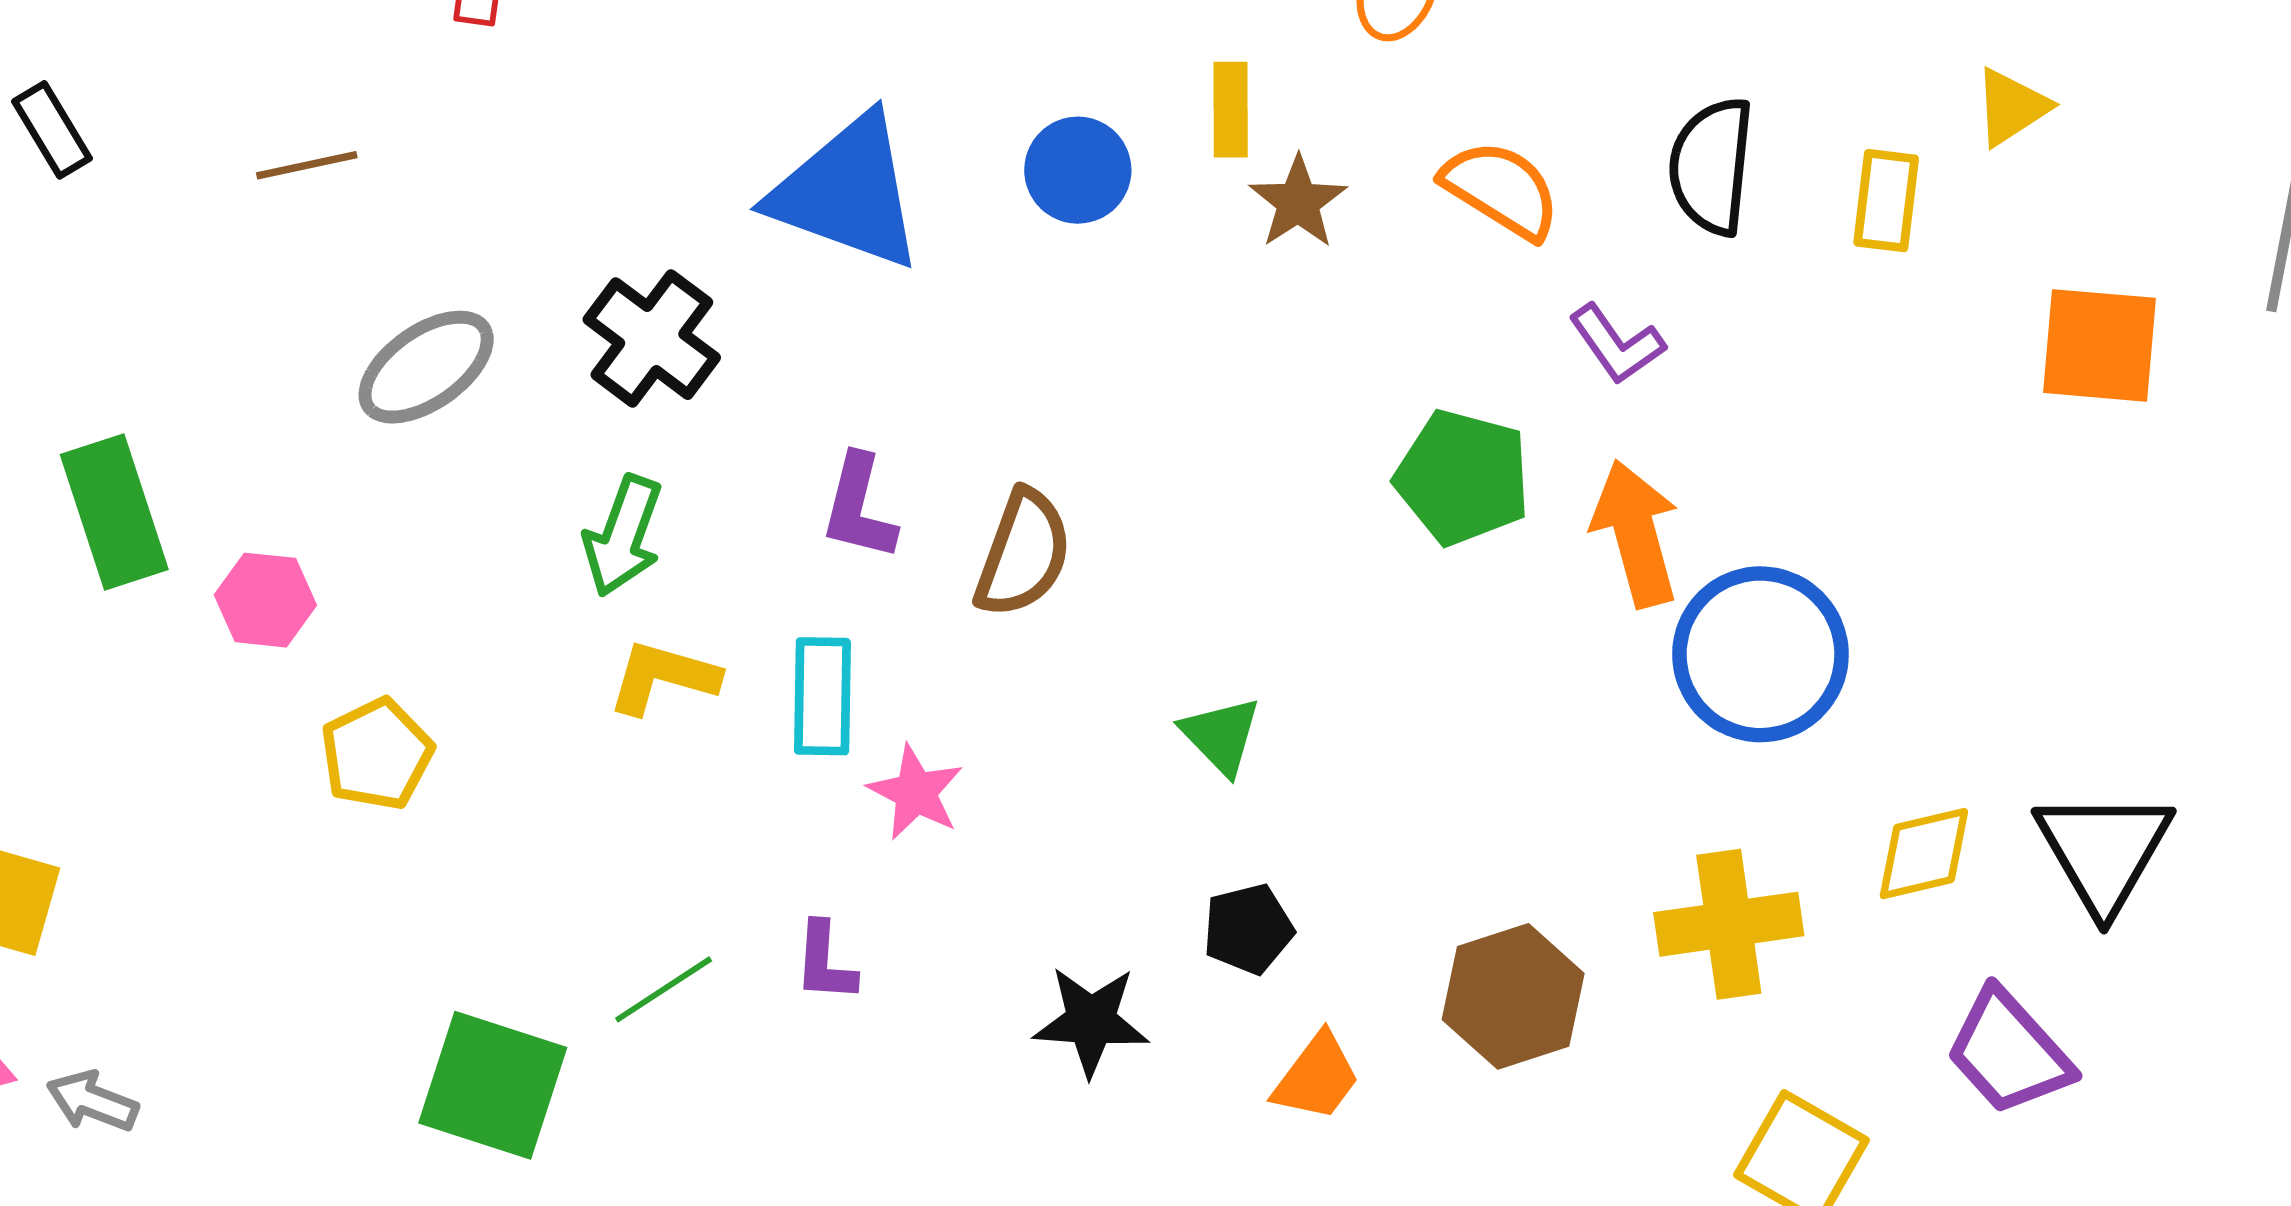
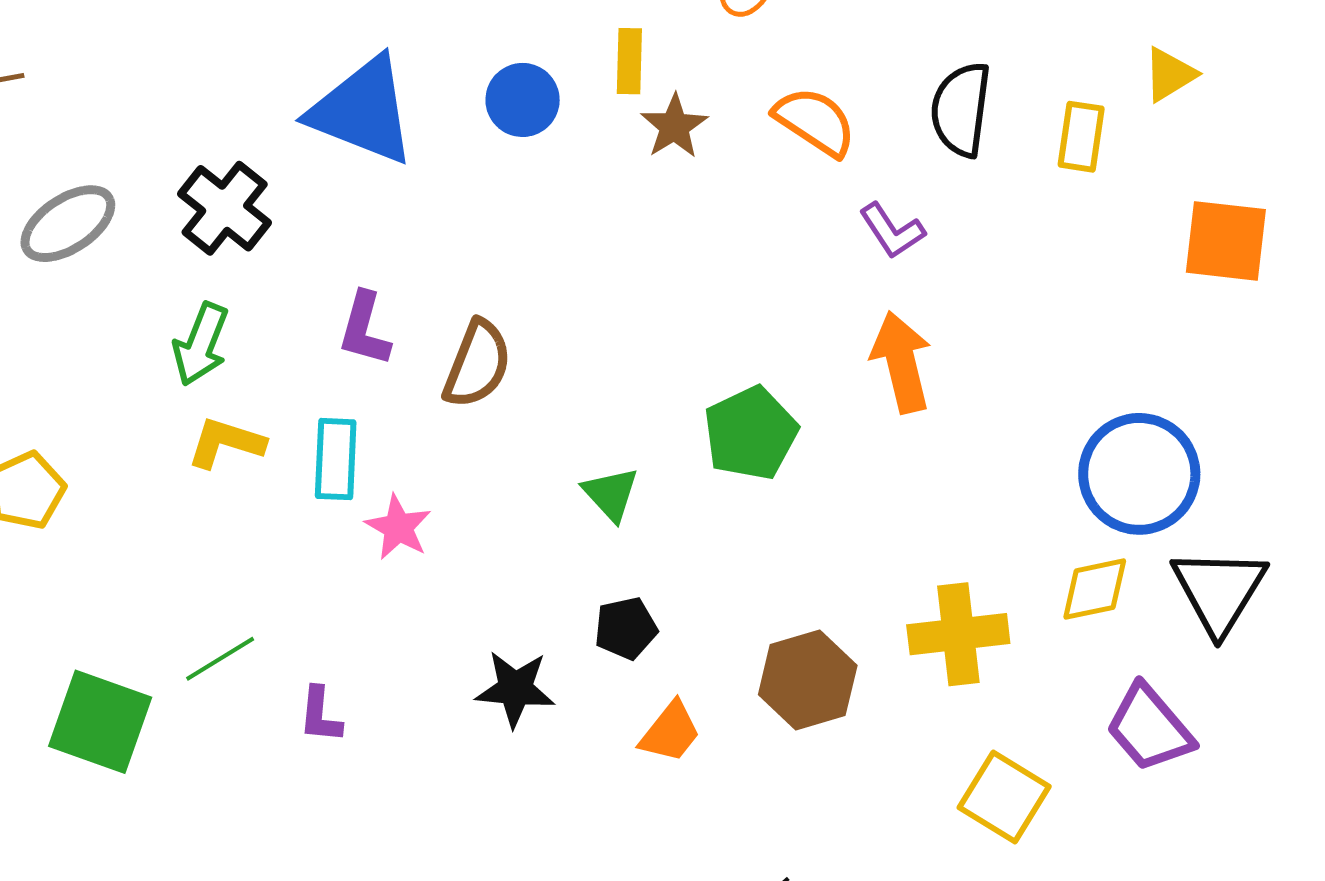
green pentagon: (1463, 477) -> (751, 433), moved, turned 30
blue circle: (1760, 654) -> (1139, 474), moved
purple L-shape: (825, 962) -> (320, 715), moved

